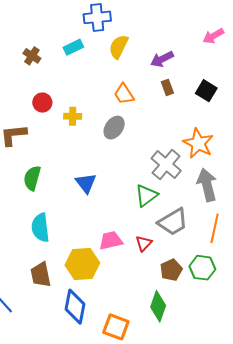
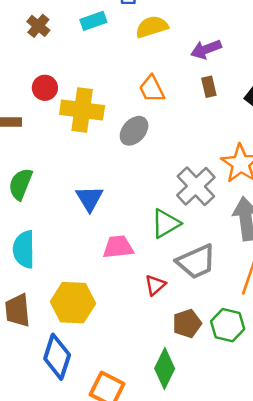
yellow semicircle: (119, 47) -> (152, 27), turned 40
yellow cross: (73, 116) -> (82, 110), size x1.8
pink trapezoid: (111, 241) -> (118, 247), moved

